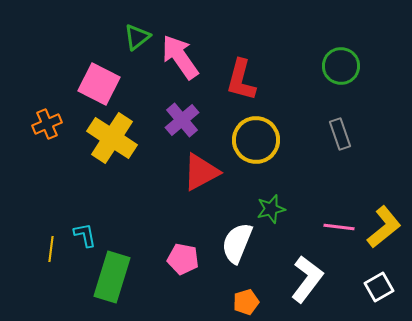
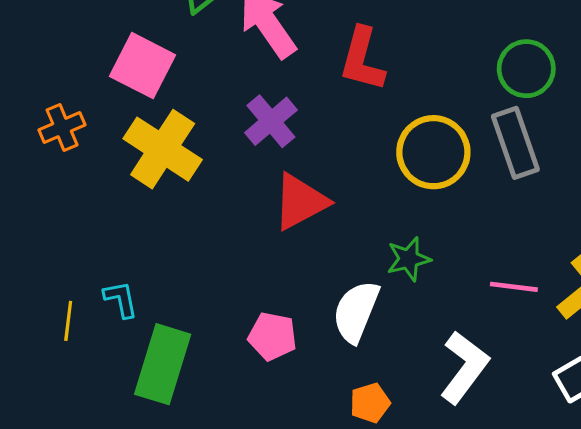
green circle: (341, 66) -> (526, 69), moved
gray rectangle: (340, 134) -> (515, 143), size x1.4
yellow circle: (256, 140) -> (433, 152), moved

